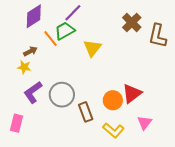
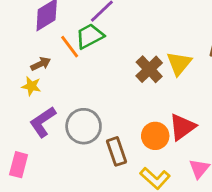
brown cross: (132, 22) -> (149, 69), moved
yellow triangle: (92, 48) -> (179, 63), moved

